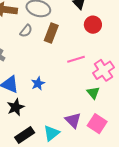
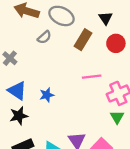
brown rectangle: (51, 33) -> (83, 40), moved
green triangle: (93, 93) -> (117, 117), moved

